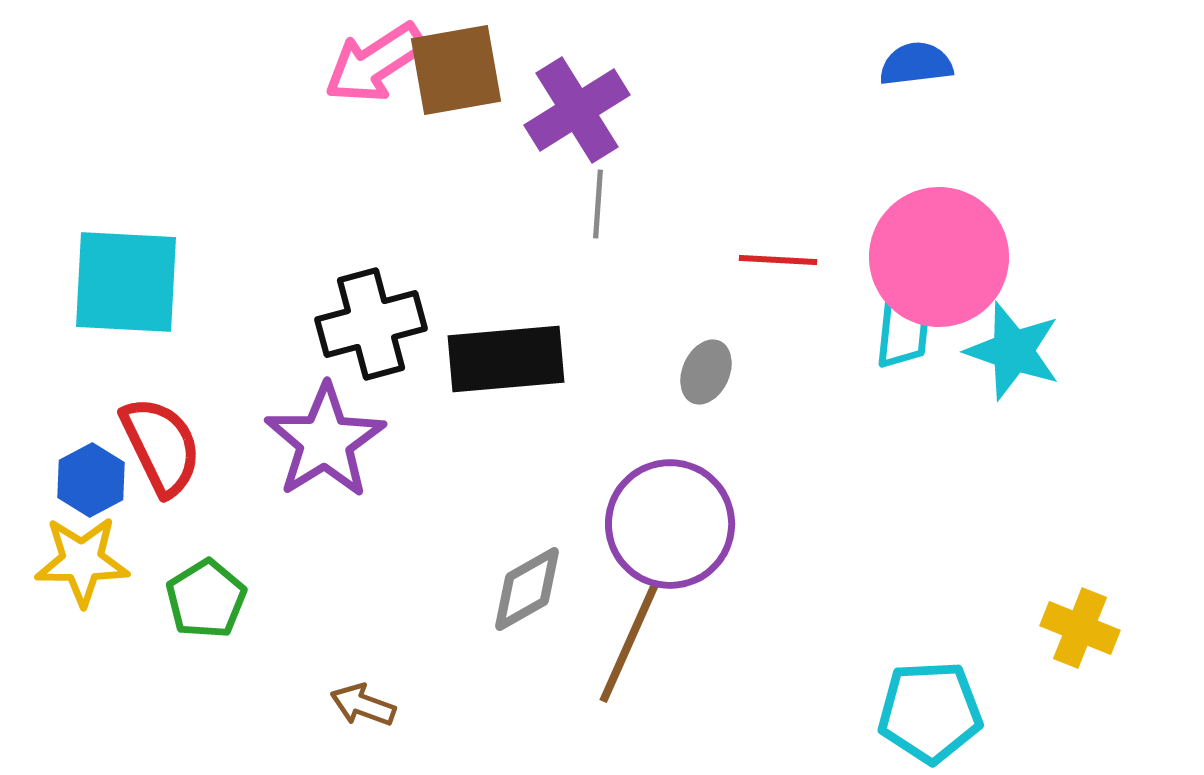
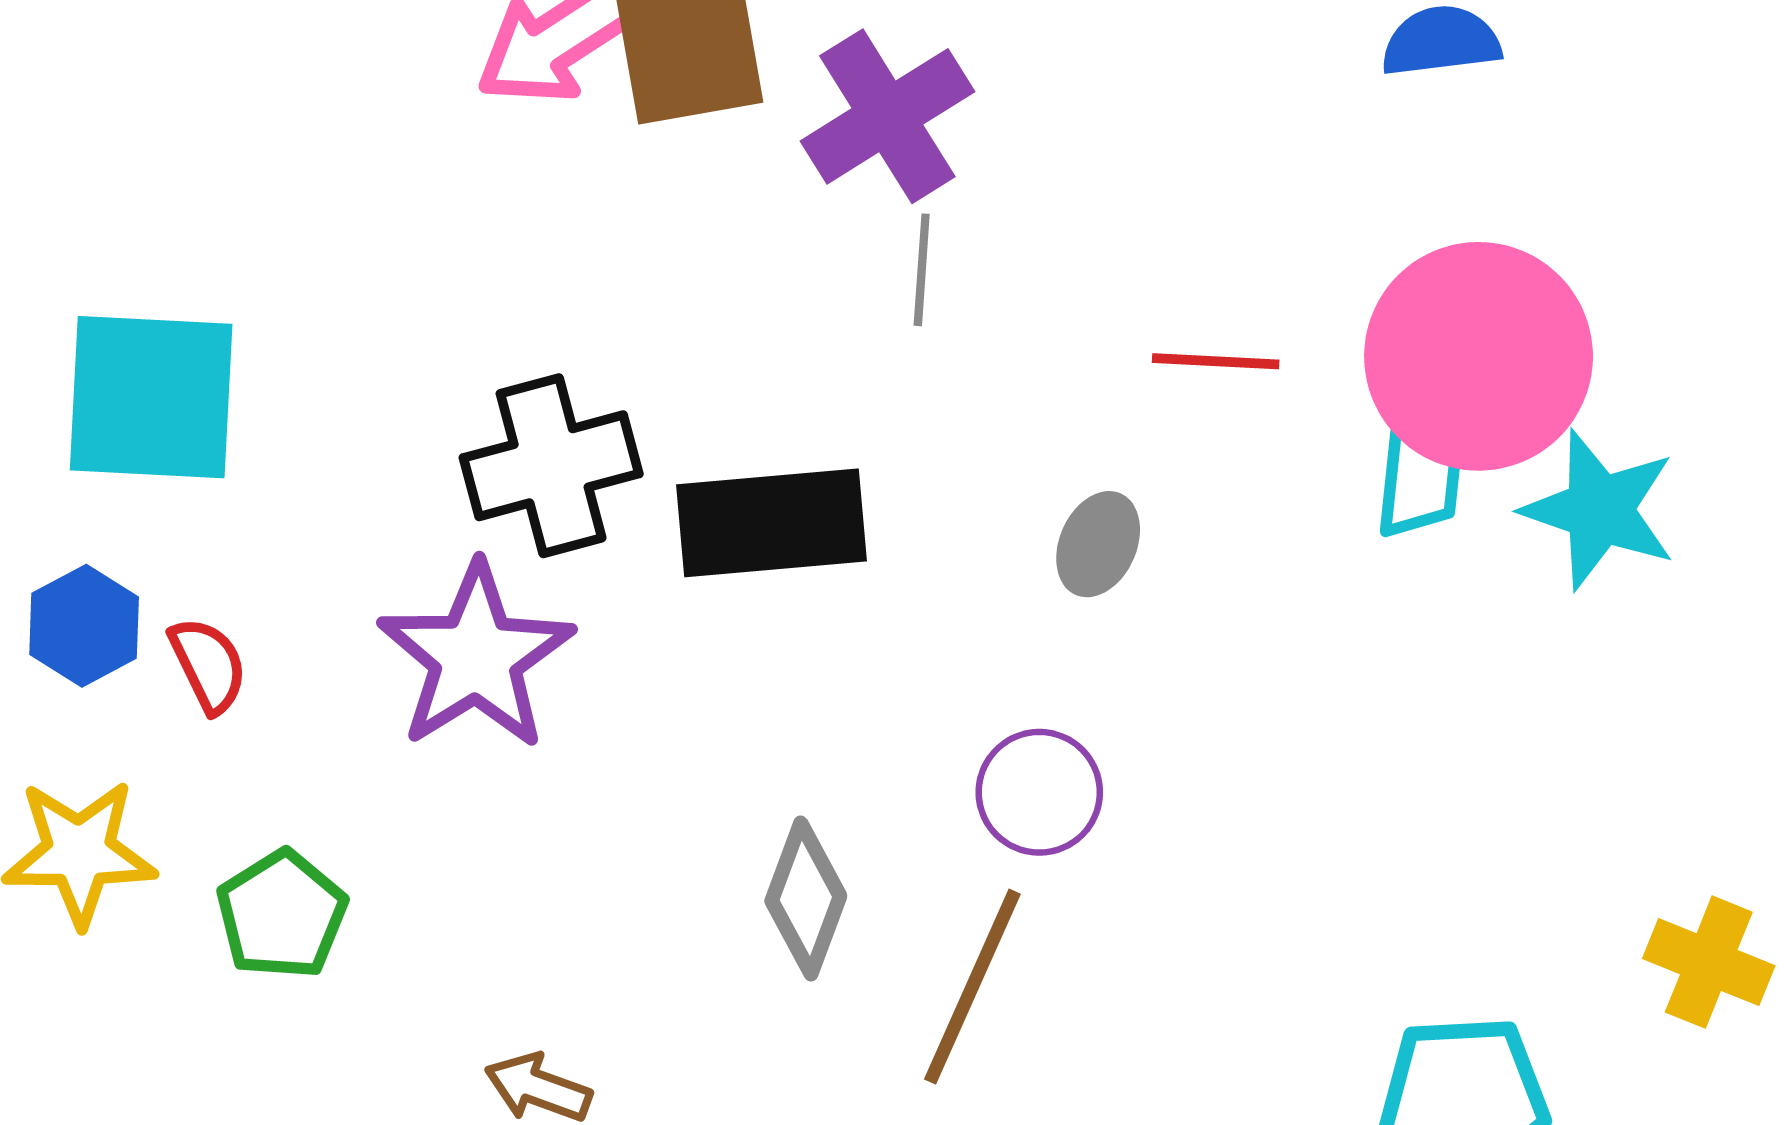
red semicircle: (161, 446) -> (208, 665), size x0.6
blue hexagon: (91, 480) -> (84, 626), moved
purple circle: (670, 524) -> (1039, 792), size x0.6
gray diamond: (527, 589) -> (806, 898), turned -40

